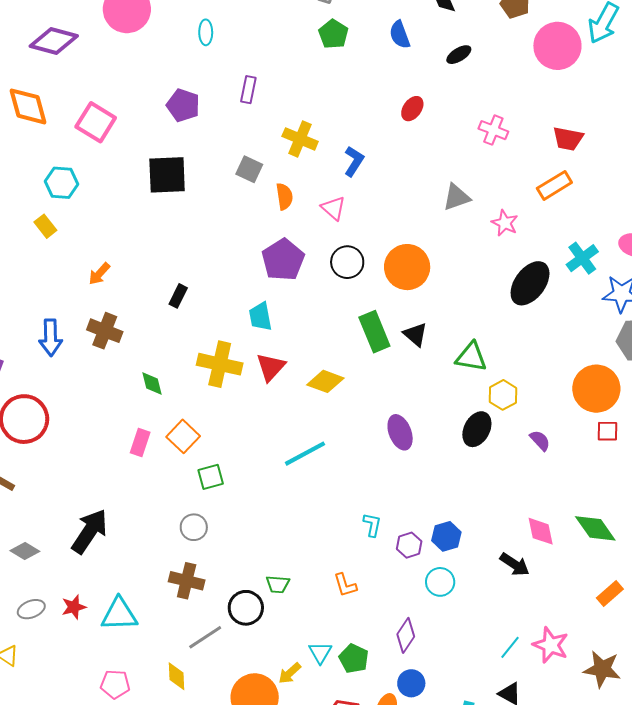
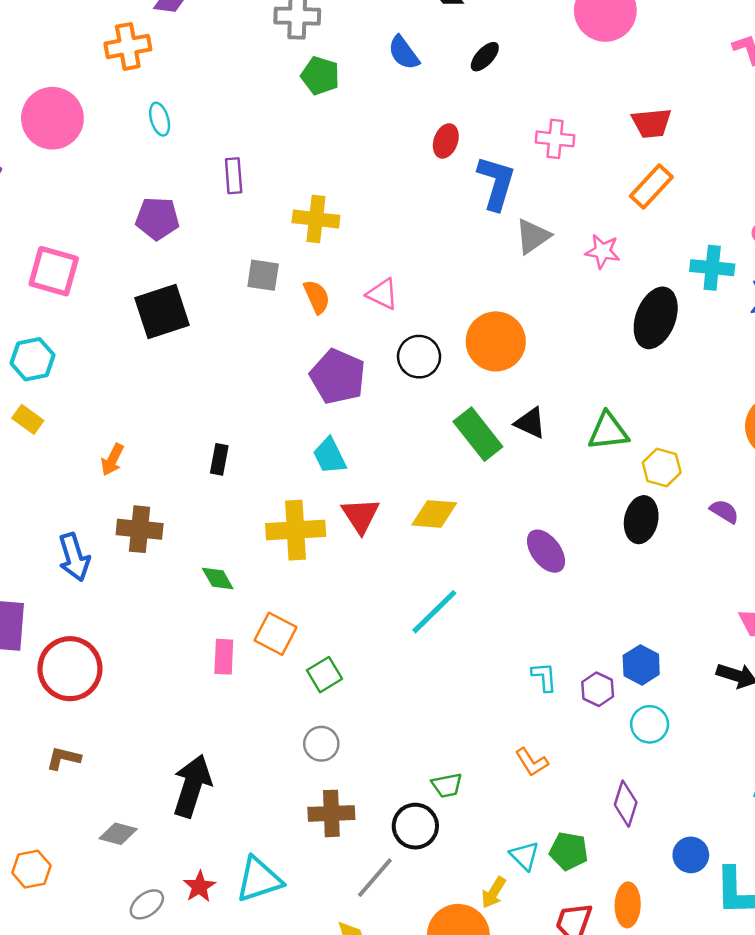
blue L-shape: (354, 161) -> (496, 183), moved, size x1.4
cyan cross: (582, 258) -> (712, 268), turned -32
blue circle: (411, 683) -> (691, 855), moved

